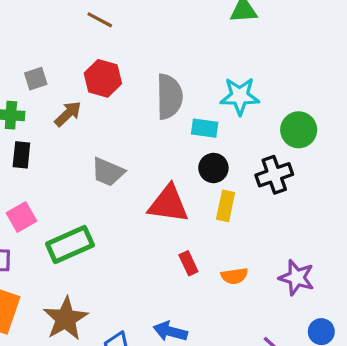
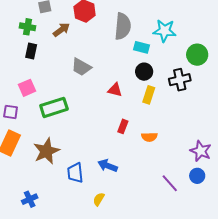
red triangle: (168, 204) -> (115, 90), size x0.6
red rectangle: (188, 263) -> (123, 126), turned 40
purple star: (297, 278) -> (201, 151), moved

